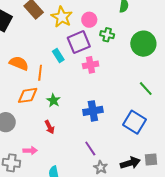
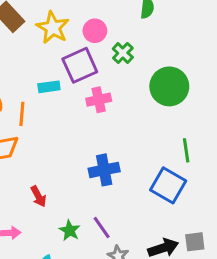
green cross: (107, 35) -> (123, 53), turned 32
green circle: (143, 44) -> (169, 86), moved
cyan rectangle: (58, 56) -> (49, 87), turned -64
green line: (146, 89) -> (186, 150), moved, turned 35
green star: (53, 100) -> (70, 230), moved

